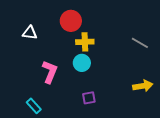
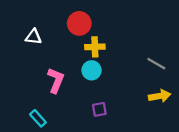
gray line: (140, 43) -> (156, 64), moved

